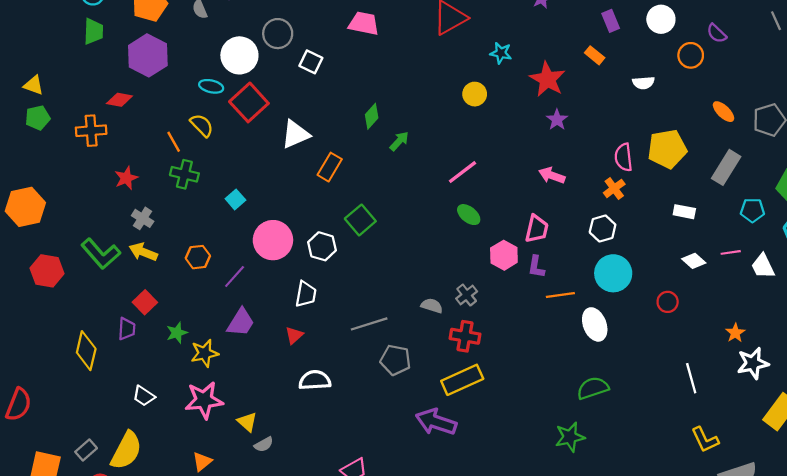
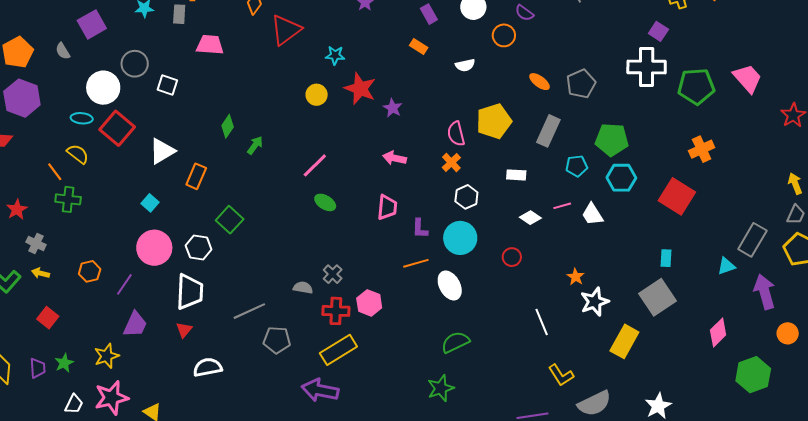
red star: (547, 79) -> (360, 89), moved
cyan square: (235, 199) -> (150, 203), moved
white hexagon: (603, 229) -> (466, 197), moved
yellow arrow: (143, 252) -> (40, 273), size x0.7
pink hexagon: (504, 255) -> (369, 303), moved
purple L-shape: (536, 267) -> (420, 229), moved
white trapezoid: (306, 294) -> (190, 292), size x1.5
purple trapezoid: (127, 329) -> (38, 368), moved
green star: (177, 333) -> (64, 363), moved
white trapezoid: (144, 396) -> (74, 404), moved, turned -90

